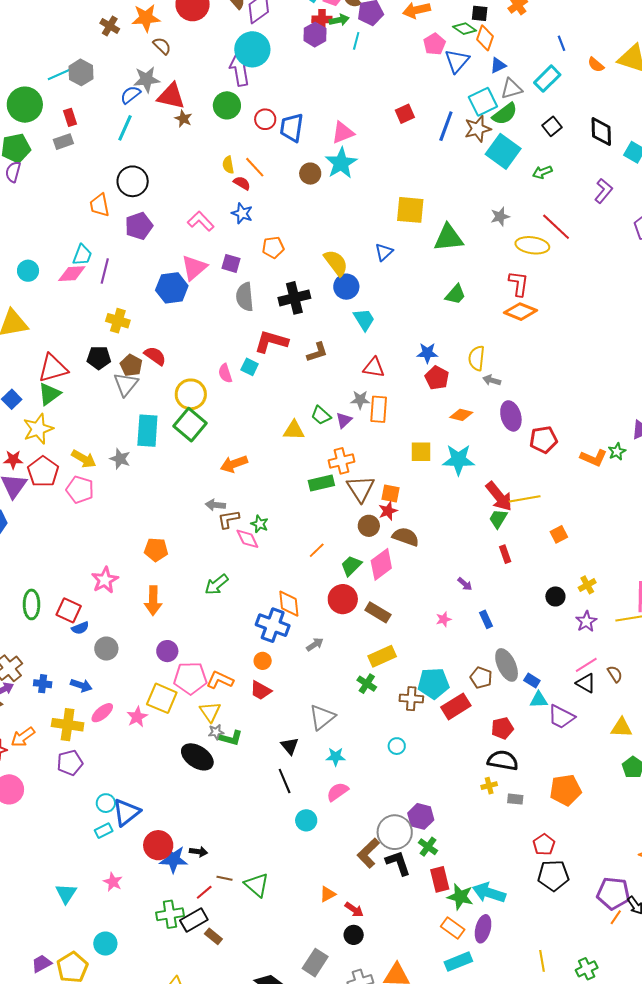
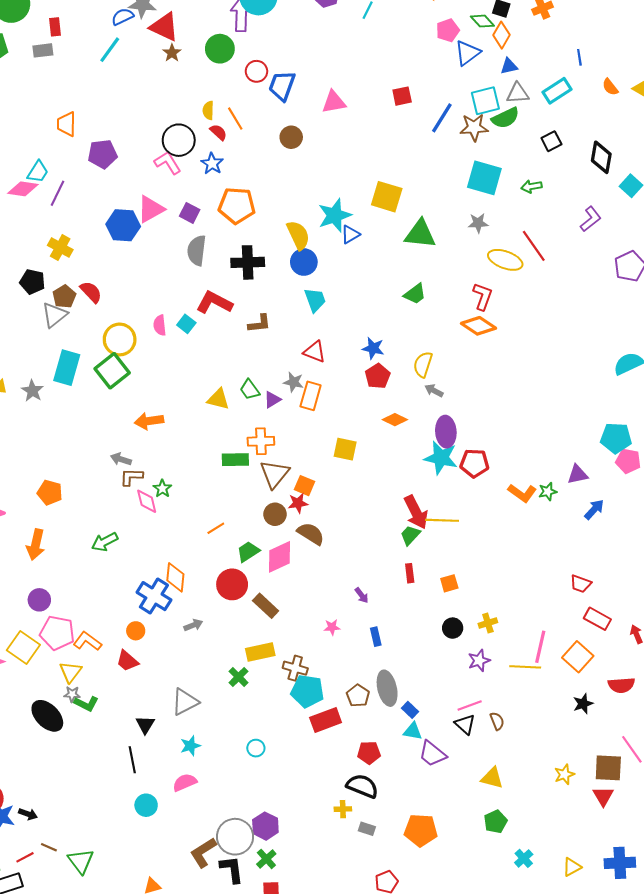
cyan square: (503, 151) -> (484, 178), moved, turned -32
cyan star: (341, 163) -> (335, 215), moved
black circle: (133, 181) -> (179, 140), moved
orange pentagon: (273, 247) -> (237, 206), size x1.6
cyan star: (458, 460) -> (441, 458), moved
orange square: (559, 534) -> (449, 583), moved
brown cross: (411, 699) -> (295, 668), moved
cyan star: (336, 757) -> (190, 746), turned -30

